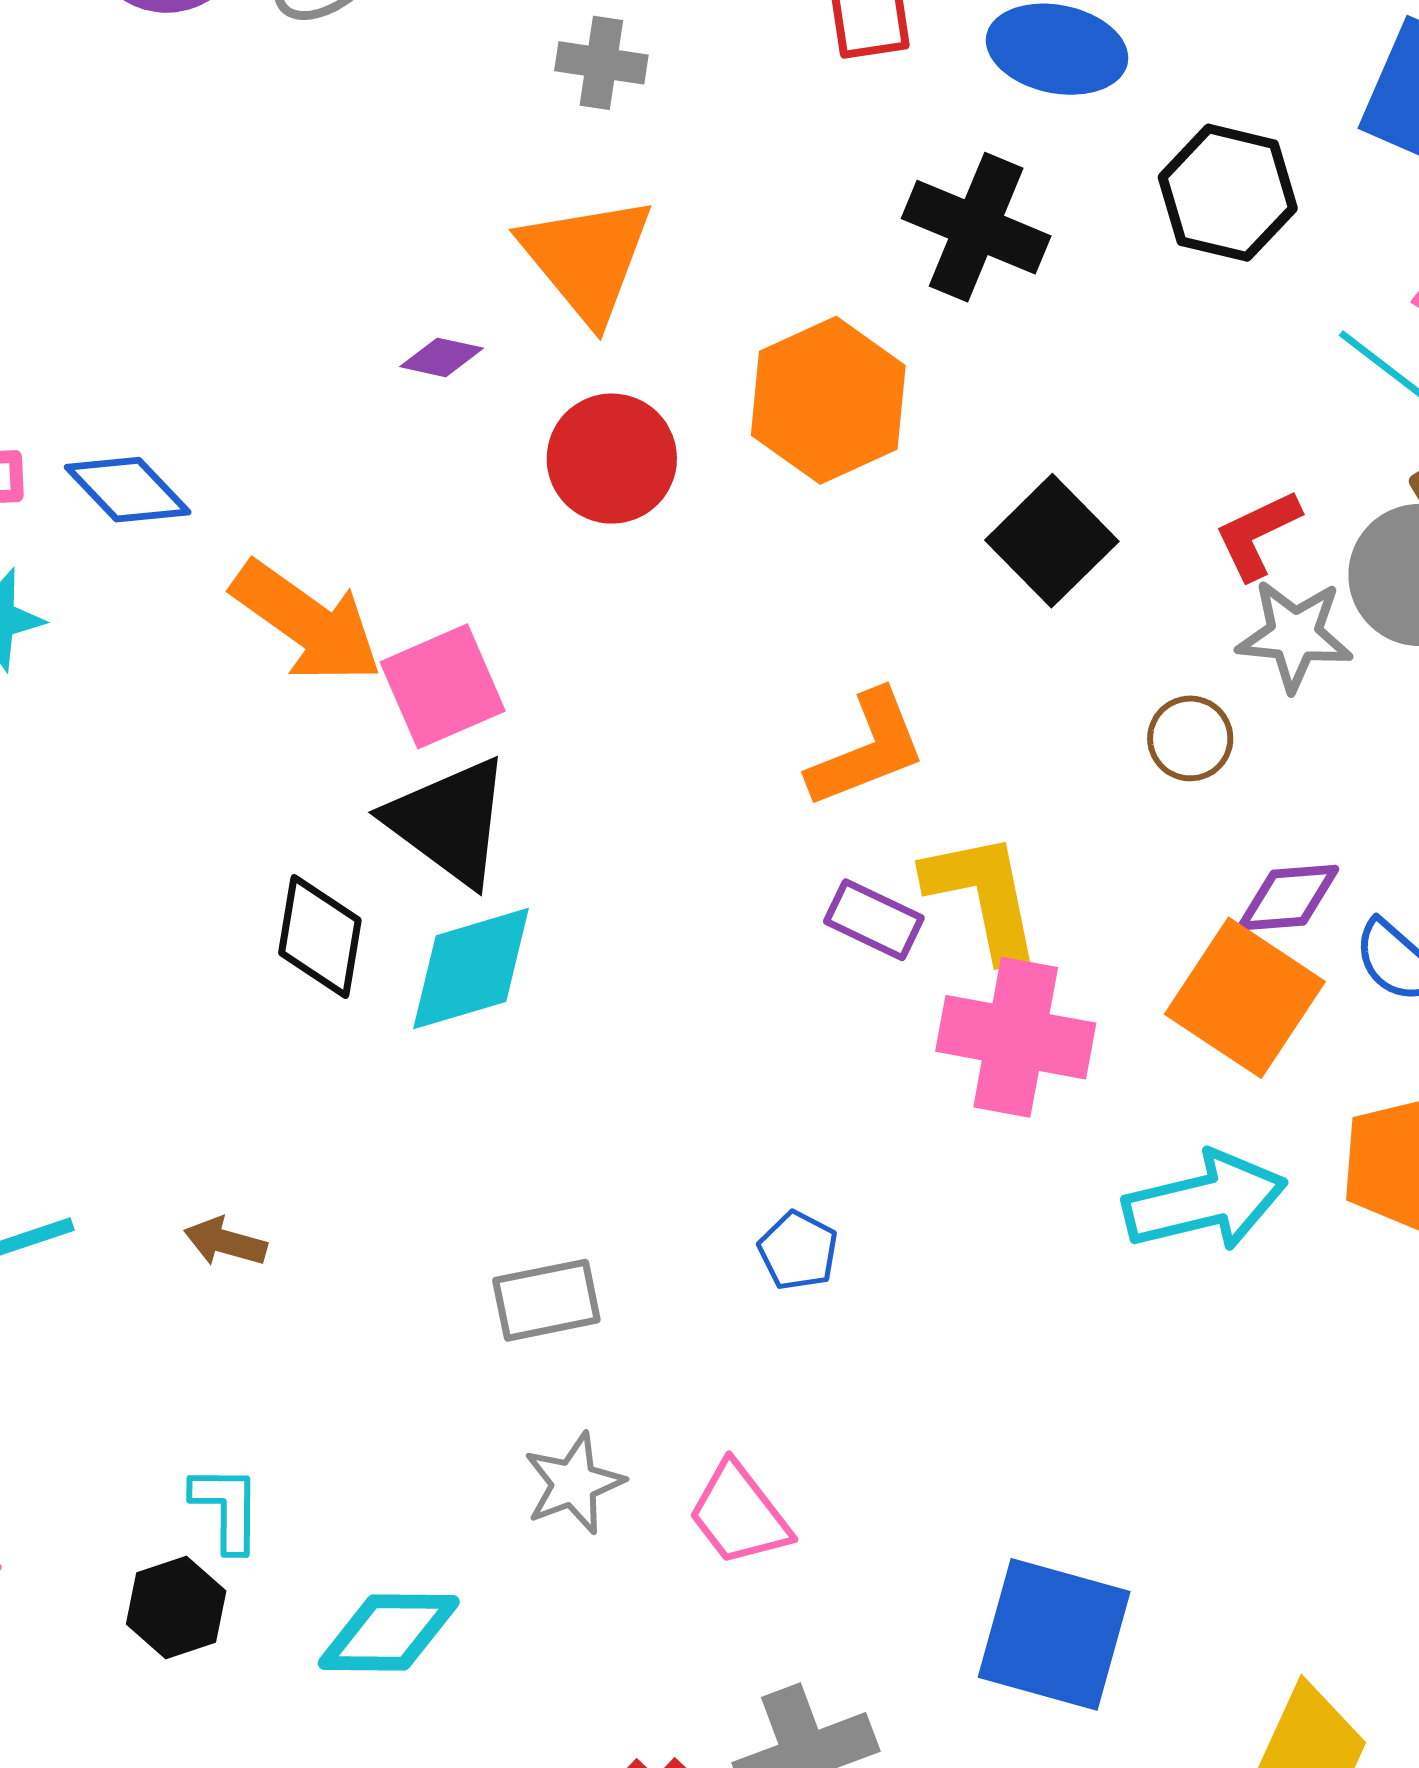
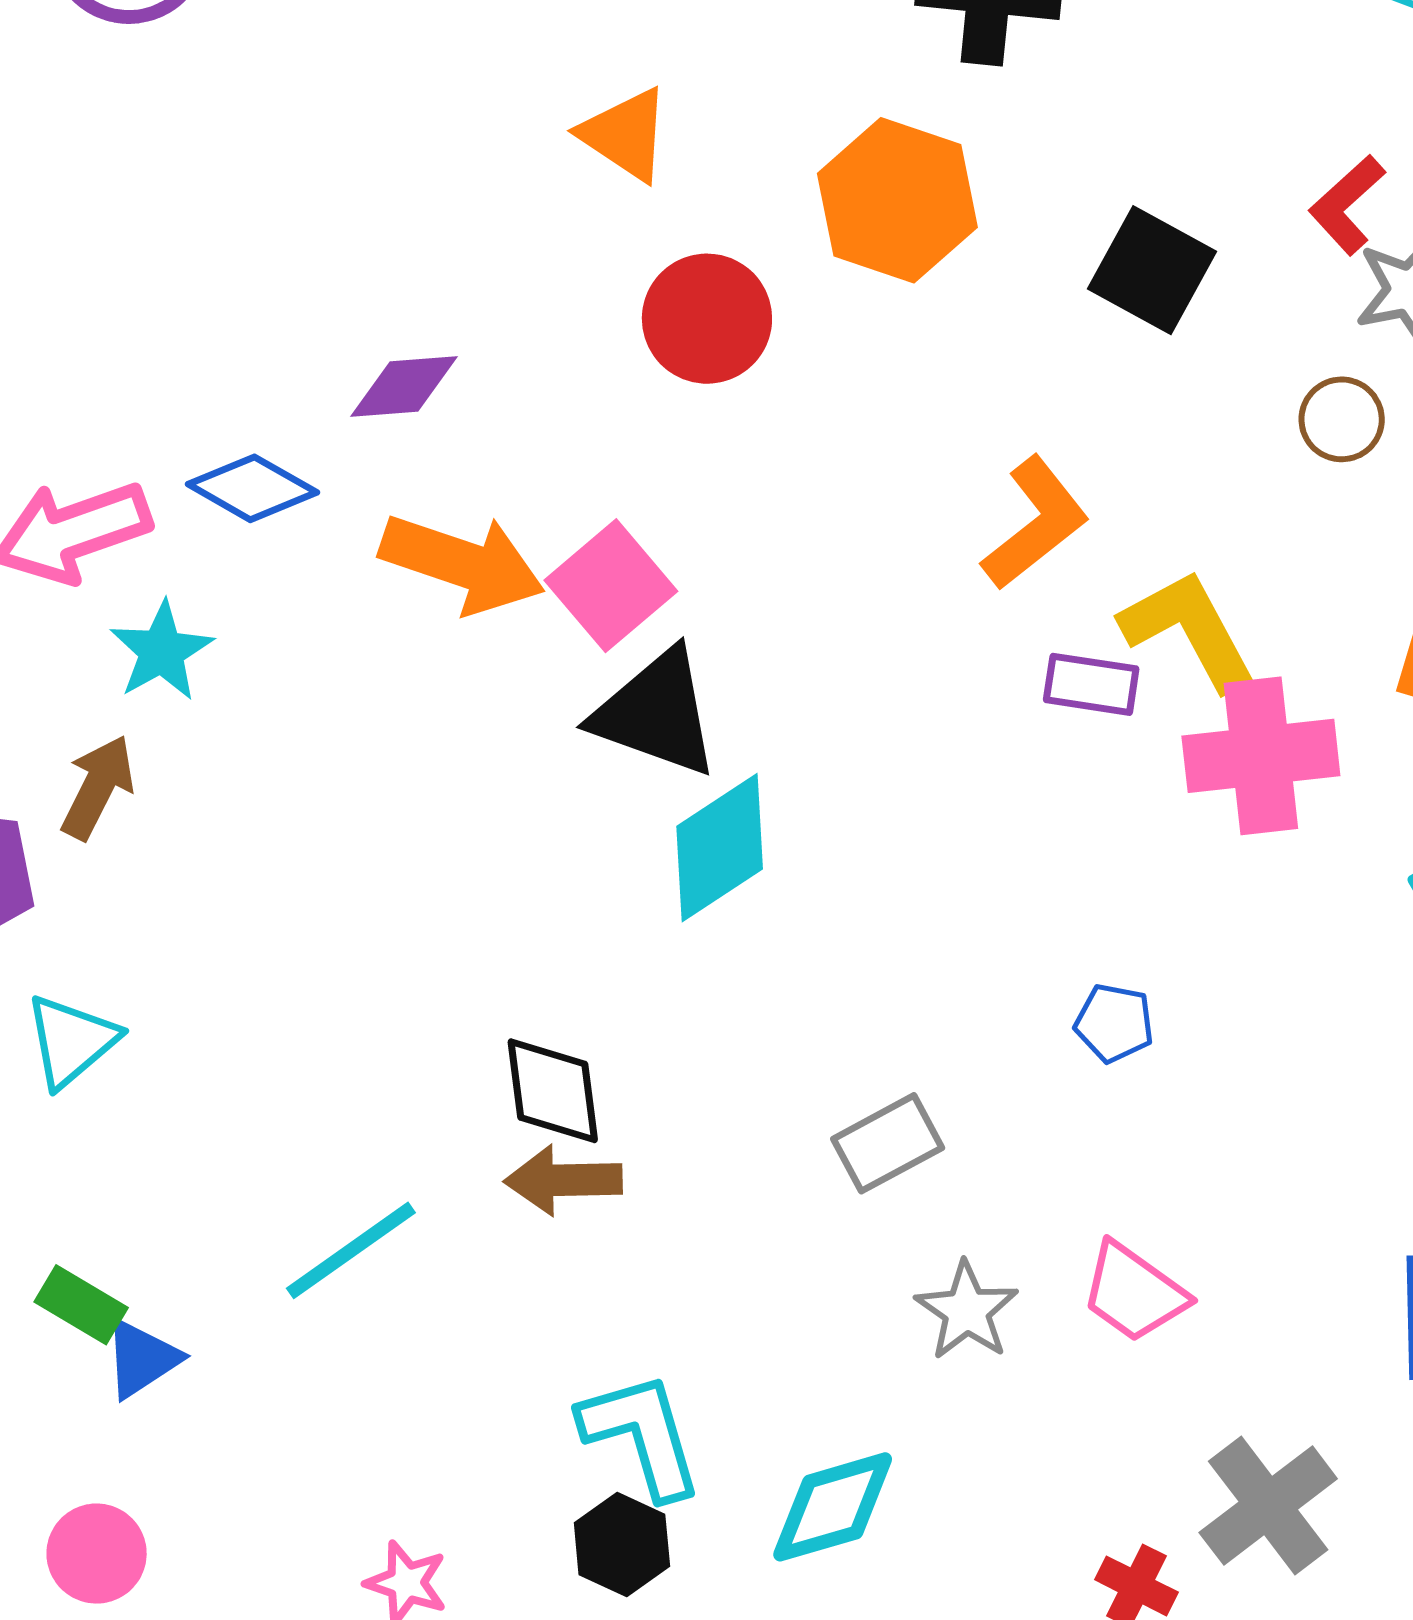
orange triangle: (587, 259) -> (625, 134), size x0.7
purple diamond: (442, 357) -> (404, 387), moved, size x1.4
black diamond: (320, 937) -> (553, 1091), moved
brown arrow: (225, 1242) -> (563, 1180), size x1.4
cyan L-shape: (226, 1508) -> (642, 1435), size x1.5

